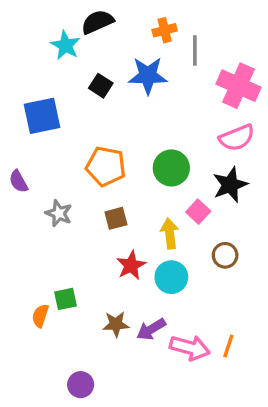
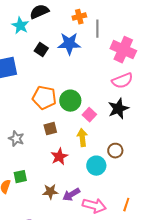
green circle: (171, 168) -> (70, 101), moved
pink square: (198, 212) -> (89, 115), moved
gray star: (59, 213) -> (16, 139), moved
cyan circle: (171, 277) -> (96, 166), moved
orange line: (228, 346) -> (126, 205), moved

